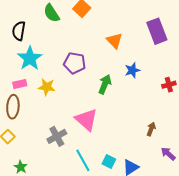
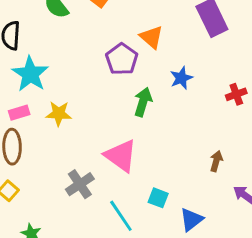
purple pentagon: (75, 63) -> (122, 59), moved, turned 30
cyan square: (109, 161) -> (158, 198), moved

